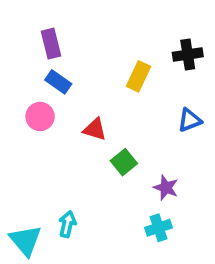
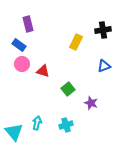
blue rectangle: (58, 82) -> (19, 45), moved
red triangle: (95, 129) -> (43, 71), moved
cyan cross: (159, 228) -> (66, 125), moved

